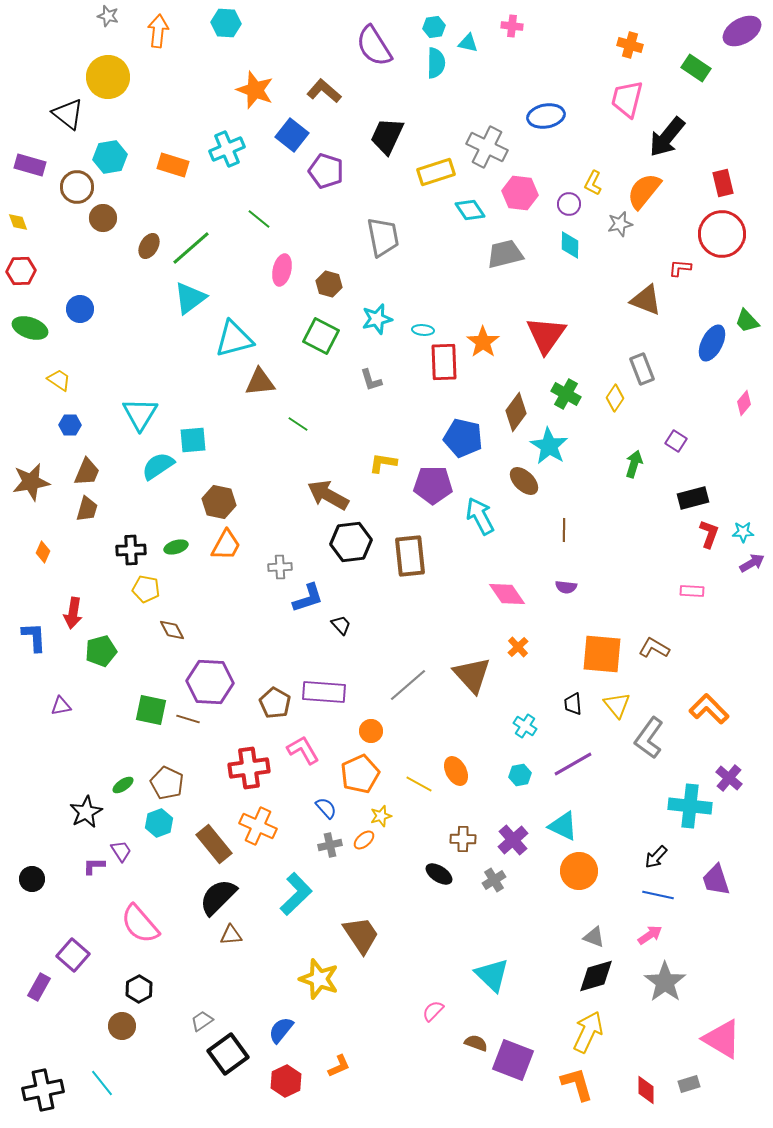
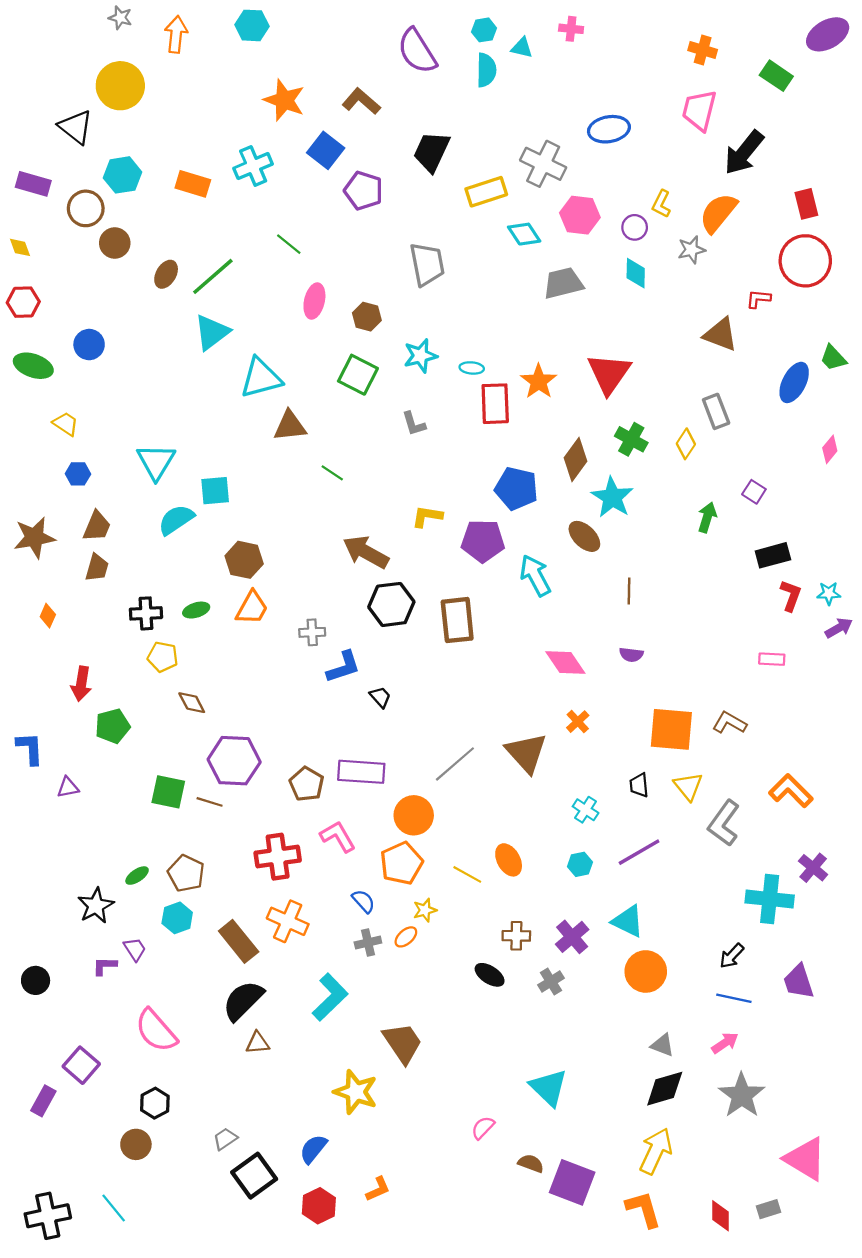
blue L-shape: (34, 637) -> (30, 748), moved
orange circle: (371, 731) -> (414, 815), size x1.5

